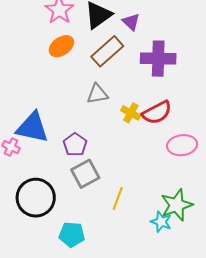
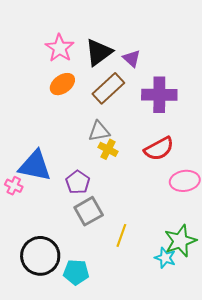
yellow cross: (131, 113) -> (108, 149), moved
black circle: (36, 198) -> (40, 256), moved

